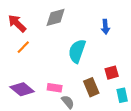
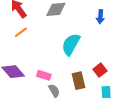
blue arrow: (105, 27) -> (100, 17), moved
red square: (112, 73) -> (100, 70), turned -32

